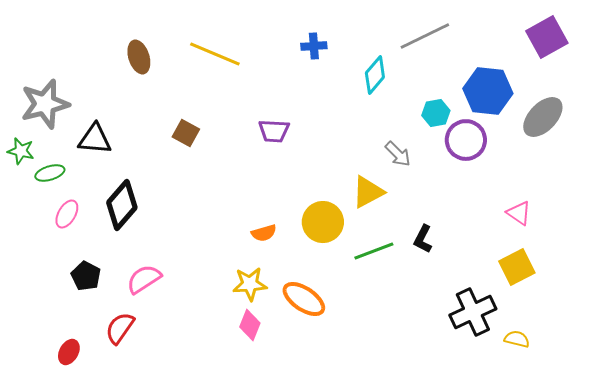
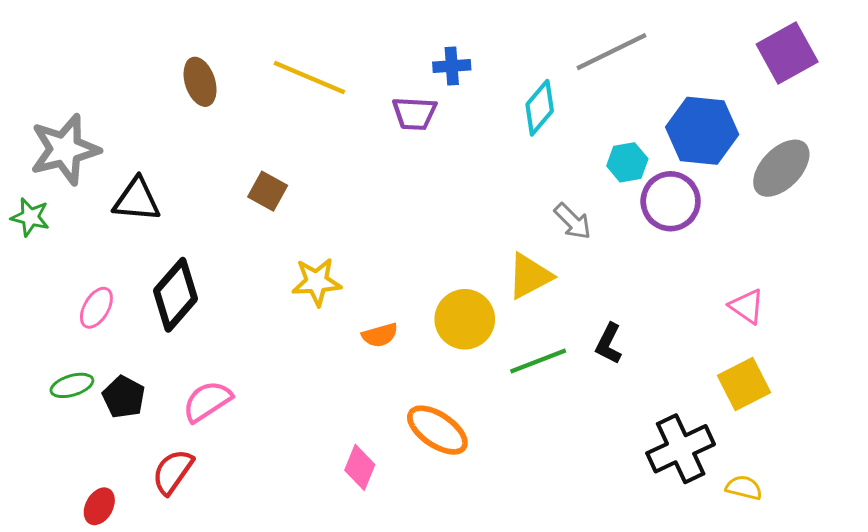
purple trapezoid: (274, 131) -> (414, 113), moved
green ellipse: (50, 173) -> (72, 385), moved
yellow star: (250, 284) -> (317, 282), moved

